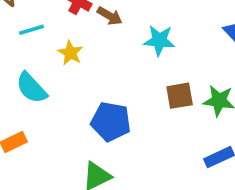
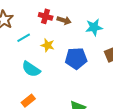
blue pentagon: (111, 122) -> (76, 58), moved

